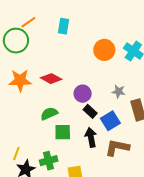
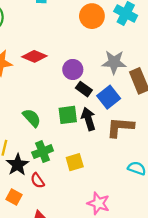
gray star: (119, 92) -> (114, 62), size x1.5
green semicircle: (49, 114) -> (32, 118), moved, turned 78
green square: (63, 132) -> (68, 115), moved

